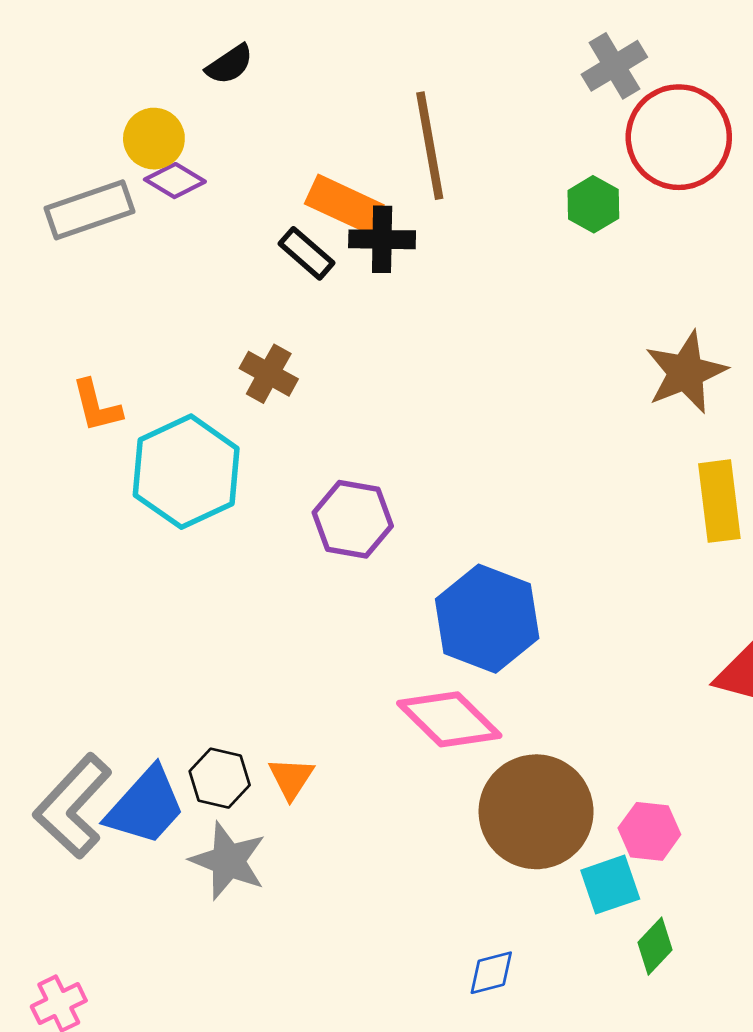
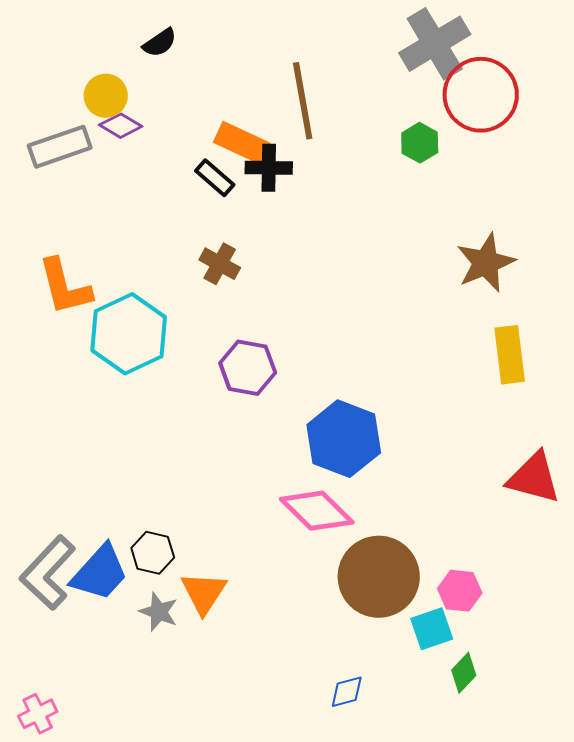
gray cross: (614, 66) -> (435, 44), size x1.5
brown cross: (269, 374) -> (220, 264), moved
orange L-shape: (97, 406) -> (65, 287), size x1.5
orange triangle: (291, 778) -> (204, 593), moved, size x1.4
gray star: (228, 861) -> (159, 612), size x0.7

